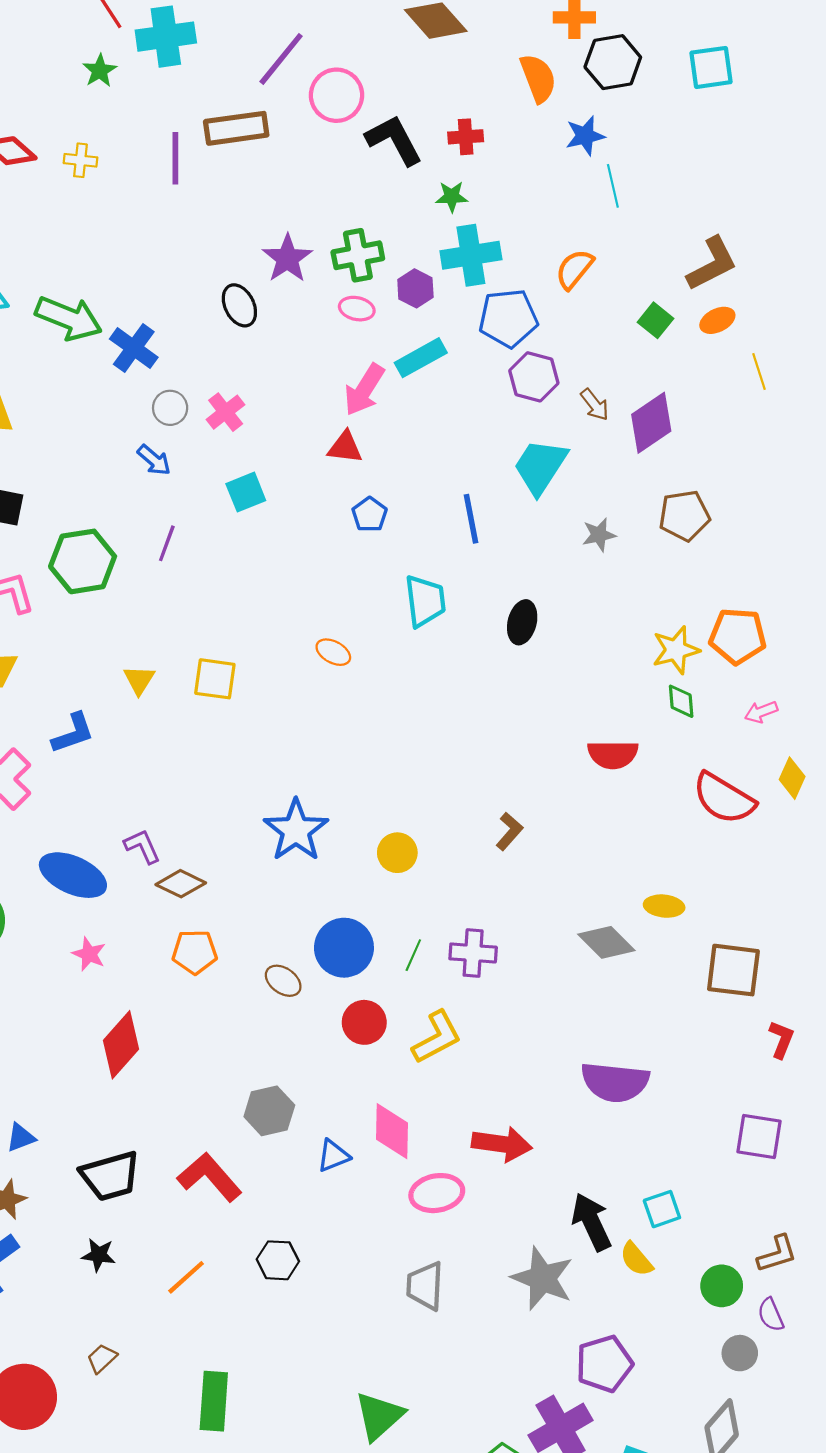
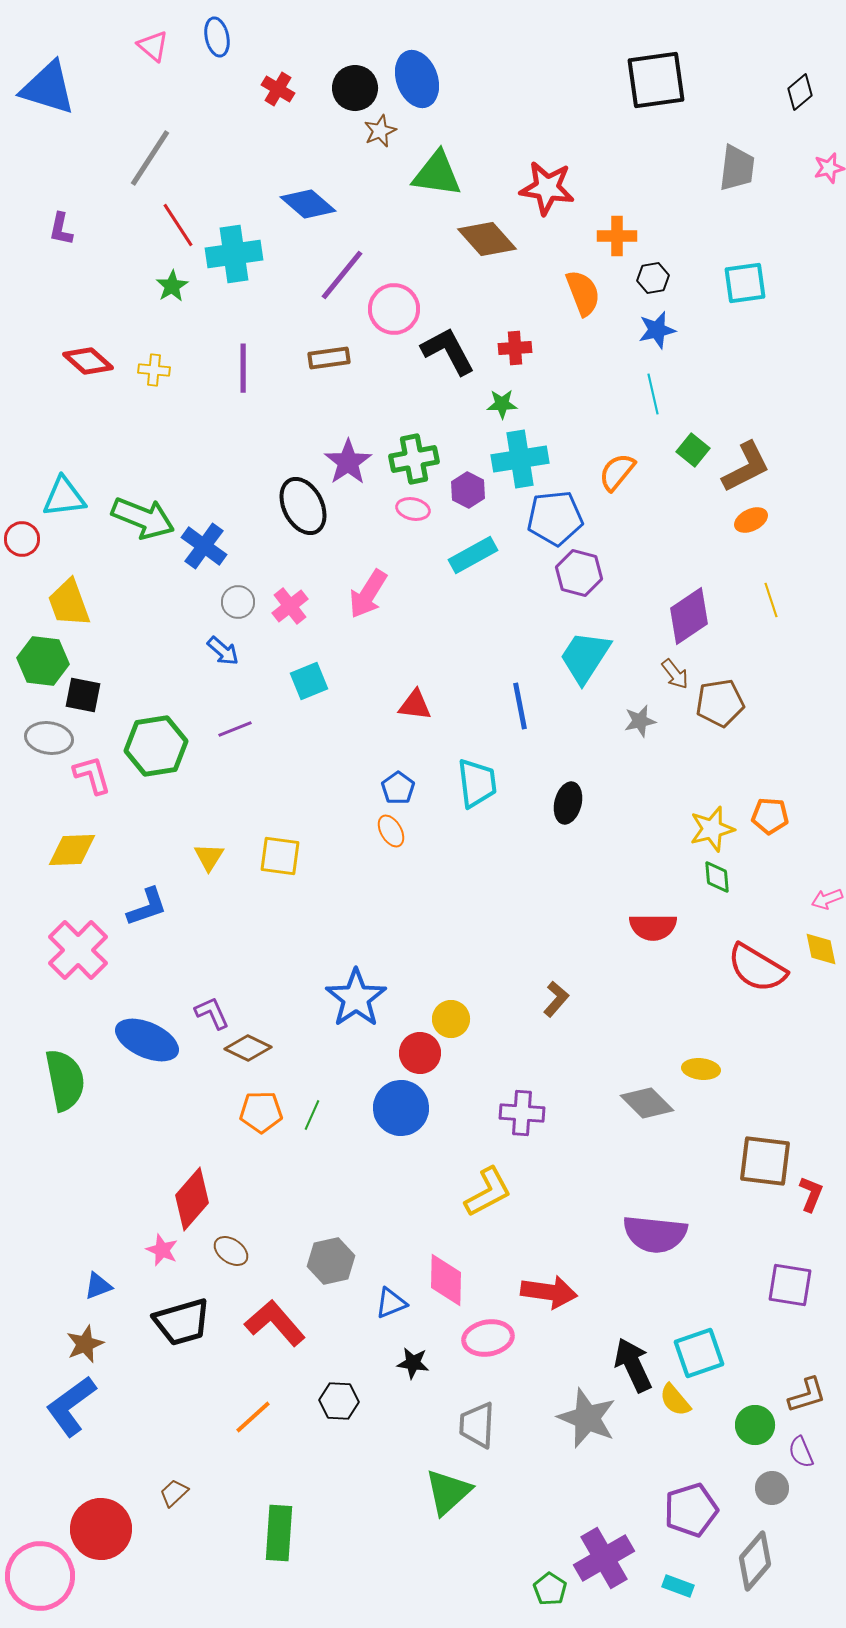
black hexagon: (613, 62) -> (653, 278), size x0.6
brown rectangle: (236, 128) -> (329, 358), moved, size x0.7
blue star: (585, 136) -> (657, 330), moved
black ellipse: (239, 305) -> (303, 506), size x1.4
green square: (656, 320) -> (693, 450), moved
yellow line: (759, 372) -> (771, 600), moved
pink arrow: (364, 390) -> (368, 594), moved
brown arrow: (595, 405) -> (675, 674), moved
red triangle: (345, 447) -> (415, 705), moved
blue pentagon: (370, 515) -> (398, 788), moved
purple line: (167, 543) -> (235, 729), turned 48
orange pentagon: (738, 636) -> (770, 816), size x0.7
orange ellipse: (333, 652) -> (391, 831), turned 32
pink arrow: (761, 712) -> (827, 899), moved
yellow diamond: (792, 778) -> (821, 949), turned -36
pink star: (89, 954) -> (162, 1250), moved
green line: (413, 955) -> (312, 1115), moved
brown square: (733, 970) -> (765, 1161), moved
brown ellipse: (283, 981) -> (231, 1251), moved
red circle: (364, 1022) -> (420, 1053), moved
cyan square: (662, 1209) -> (699, 1353), size x1.4
black star: (99, 1255) -> (413, 1363), moved
purple pentagon: (604, 1364) -> (691, 1510), moved
green triangle: (379, 1416) -> (448, 1492), moved

